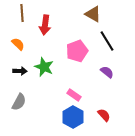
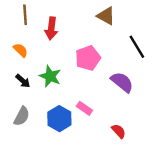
black line: (107, 41) -> (137, 47), moved
black arrow: (20, 71) -> (23, 81), turned 40
purple semicircle: (107, 72) -> (122, 82), size x1.5
blue hexagon: (73, 117) -> (59, 119), moved

